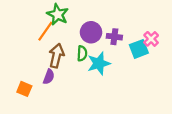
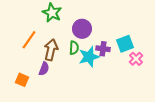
orange line: (45, 31) -> (29, 40), moved
purple cross: (114, 37) -> (103, 49), moved
pink cross: (151, 39) -> (136, 59), moved

